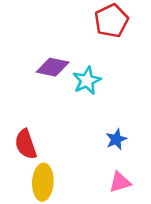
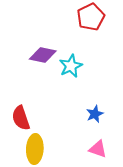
pink triangle: (120, 182) -> (98, 149), turned 36

